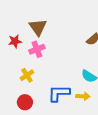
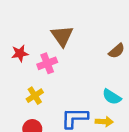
brown triangle: (38, 27) -> (62, 36), moved

